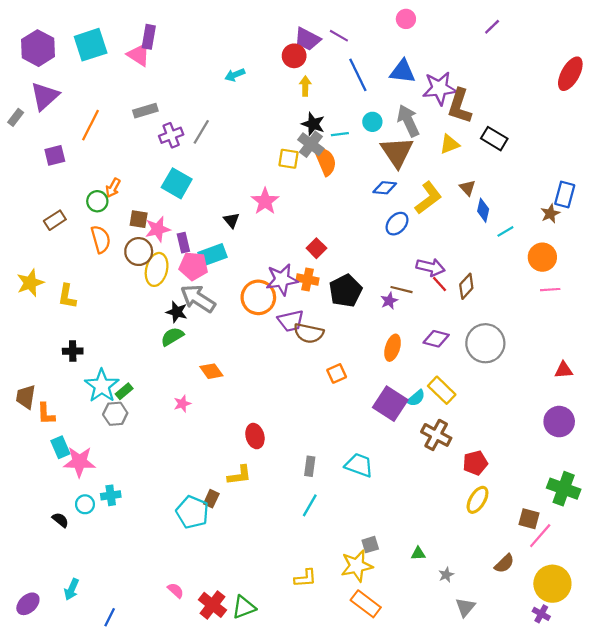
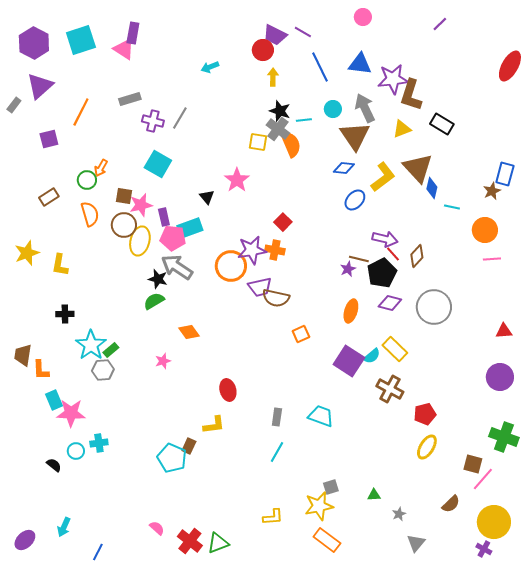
purple cross: (171, 135) -> (153, 121), turned 35
brown triangle: (467, 188) -> (418, 168), size x2.0
cyan line: (505, 231) -> (452, 207), turned 42
black pentagon: (346, 291) -> (382, 273), moved

